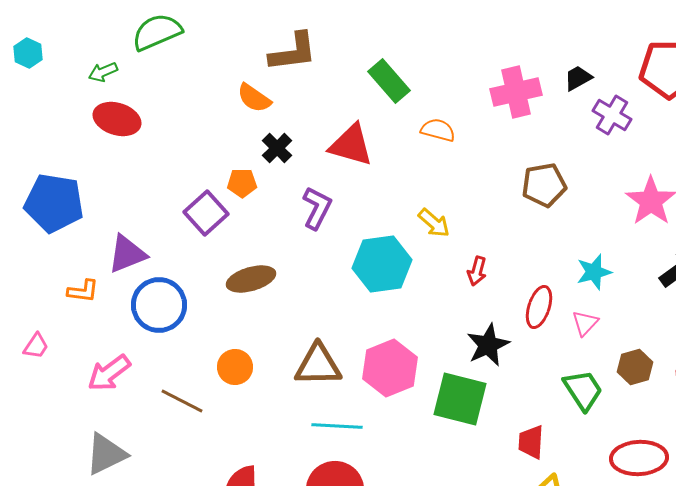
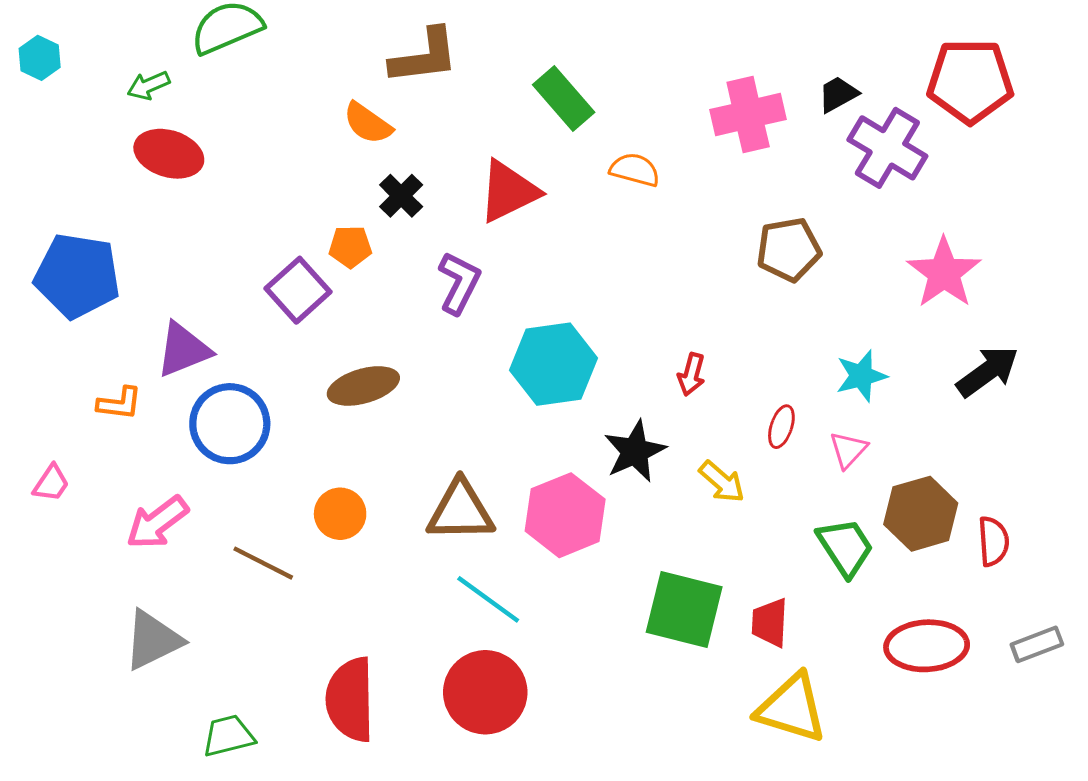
purple cross: (612, 115) -> (887, 148), size x1.4
red triangle: (351, 145) -> (509, 191), turned -42
yellow arrow: (434, 223) -> (722, 482), moved
red ellipse: (539, 307) -> (781, 427), size x0.7
black star: (488, 345) -> (635, 451), moved
brown hexagon: (635, 367) -> (921, 514), size x1.4
green square: (460, 399) -> (684, 610), moved
cyan line: (337, 426) -> (488, 599), turned 33

